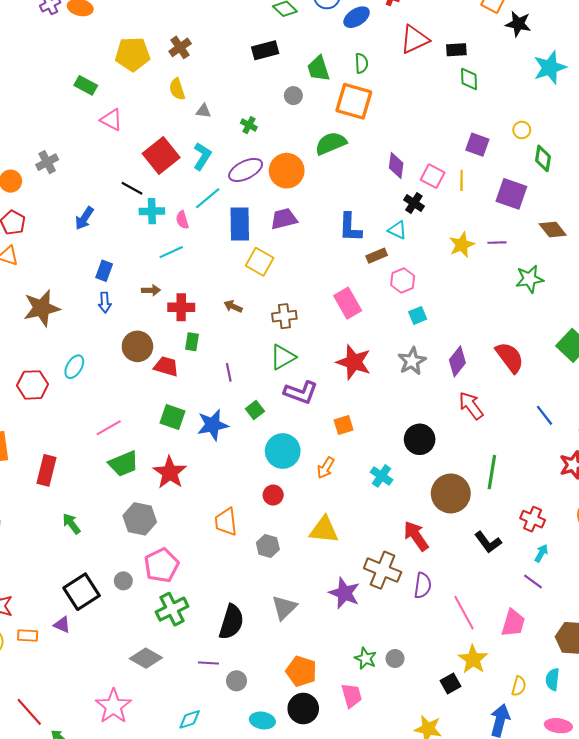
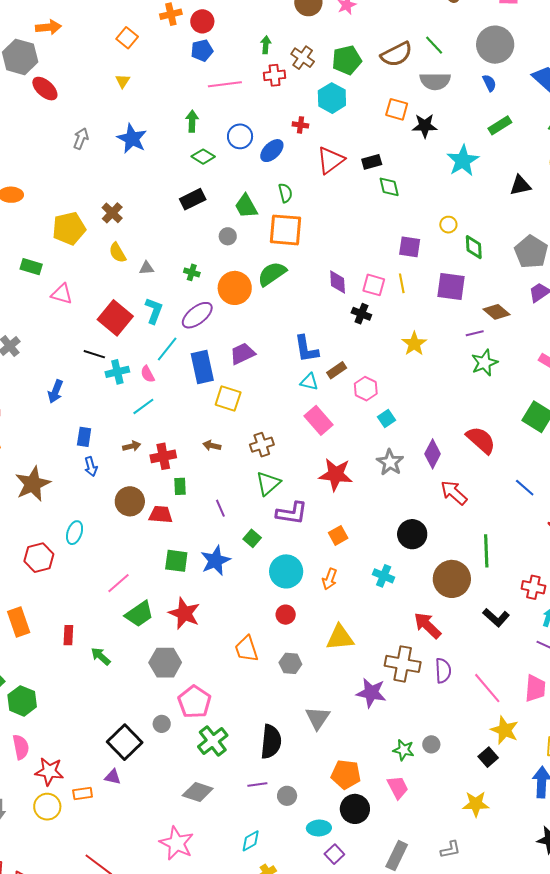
orange circle: (287, 171) -> (235, 288), moved
cyan triangle: (397, 230) -> (309, 382), moved
purple line: (497, 243) -> (475, 333), moved
red rectangle: (46, 470) -> (68, 635), size x0.7
green arrow: (71, 524) -> (101, 656), moved

